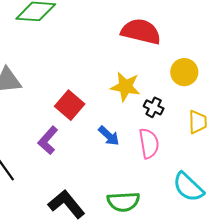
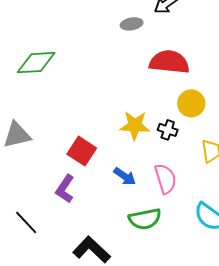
red semicircle: (141, 31) -> (169, 62), moved
black cross: (154, 107) -> (168, 130), moved
green semicircle: (123, 202) -> (145, 219), moved

